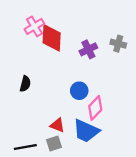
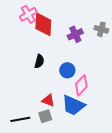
black semicircle: (25, 84) -> (39, 61), moved

